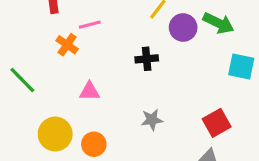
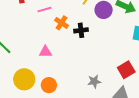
orange cross: (67, 45) -> (61, 23), moved
gray star: (152, 120) -> (94, 81), moved

